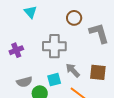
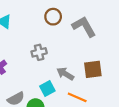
gray cross: (54, 46) -> (39, 52), size x0.6

